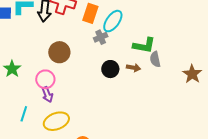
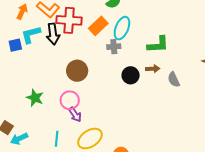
orange rectangle: (90, 13) -> (98, 26), turned 42
gray cross: (101, 37) -> (114, 47), turned 32
gray semicircle: (155, 59) -> (174, 80), moved

